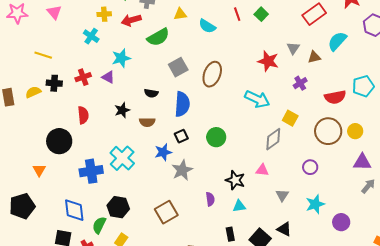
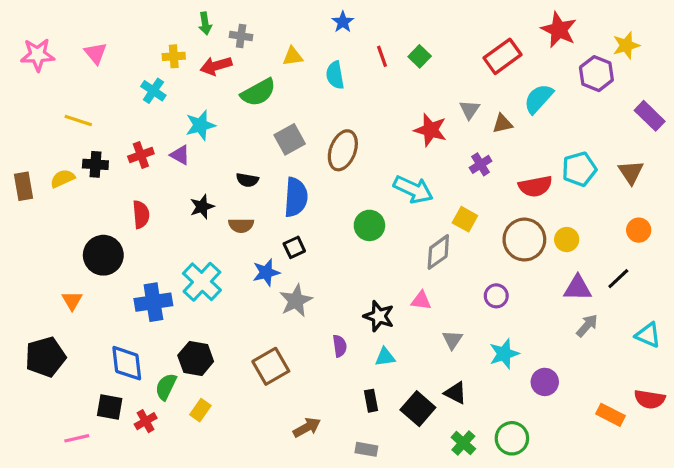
cyan semicircle: (207, 26) -> (335, 75), turned 48
green circle: (216, 137) -> (369, 225), moved

